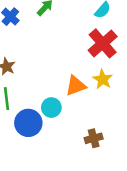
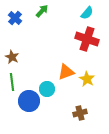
red cross: (103, 43) -> (87, 39), turned -30
yellow star: (103, 79) -> (87, 79), moved

